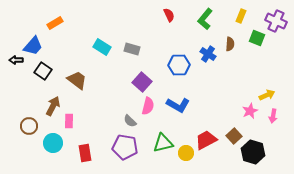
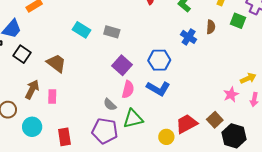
blue hexagon: (179, 65) -> (159, 60), moved
pink rectangle: (69, 121) -> (52, 97), moved
green triangle: (163, 143) -> (133, 119), moved

